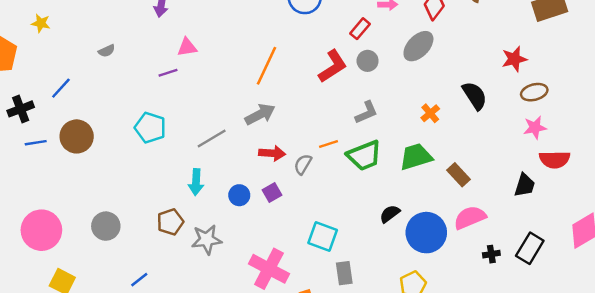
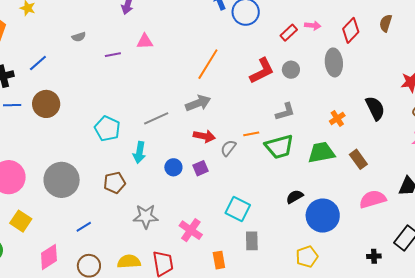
red rectangle: (360, 29) -> (289, 33), moved
gray ellipse: (418, 46) -> (334, 62), turned -56
purple line: (168, 73) -> (113, 55), moved
cyan pentagon: (150, 128) -> (107, 129), moved
brown rectangle: (458, 175) -> (358, 159), moved
pink semicircle: (470, 218) -> (373, 199), moved
gray circle: (106, 226) -> (62, 180), size x1.5
gray star: (207, 240) -> (146, 216), moved
black cross: (491, 254) -> (374, 256), moved
pink cross: (269, 269) -> (191, 230), size x0.7

